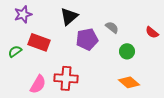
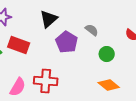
purple pentagon: (87, 39) -> (67, 42), turned -30

